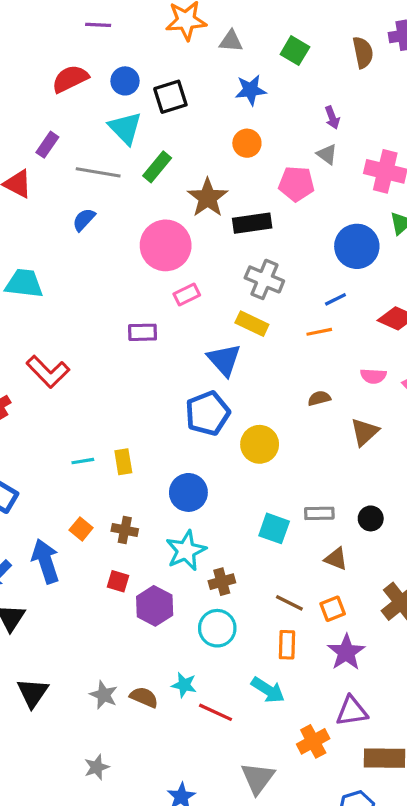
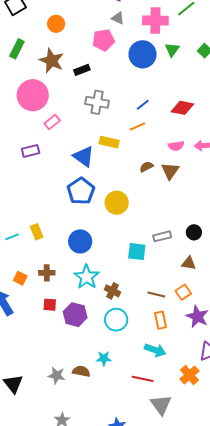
orange circle: (247, 143) -> (56, 24), moved
black rectangle: (252, 223) -> (82, 70), size x0.7
blue circle: (357, 246) -> (143, 54), moved
yellow rectangle: (252, 324) -> (109, 142), moved
brown triangle: (365, 432) -> (170, 171), moved
brown triangle: (336, 559) -> (189, 263), moved
brown cross: (222, 582) -> (113, 291), turned -35
red line: (215, 712) -> (143, 379), moved

